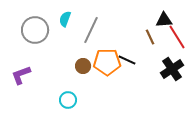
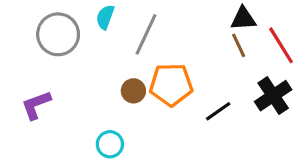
black triangle: (164, 20) -> (243, 19), moved
black line: (127, 60) -> (218, 111), moved, turned -60

